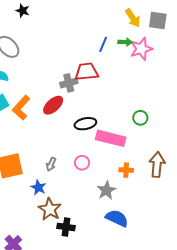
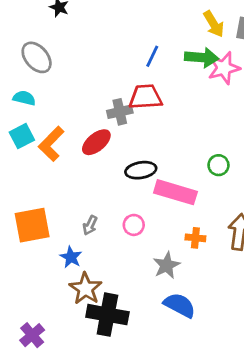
green arrow: (125, 42) -> (202, 58), size x1.6
blue line: (103, 44) -> (152, 56), moved
black cross: (66, 227) -> (107, 315), size x1.6

